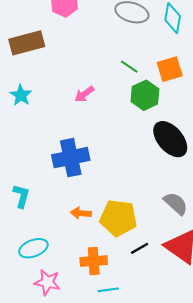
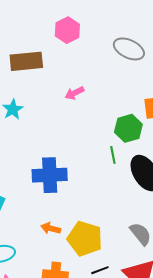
green line: (129, 67) -> (113, 155), moved, turned 36
pink arrow: (84, 94) -> (75, 93), moved

